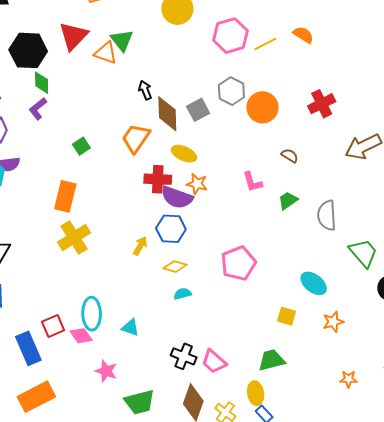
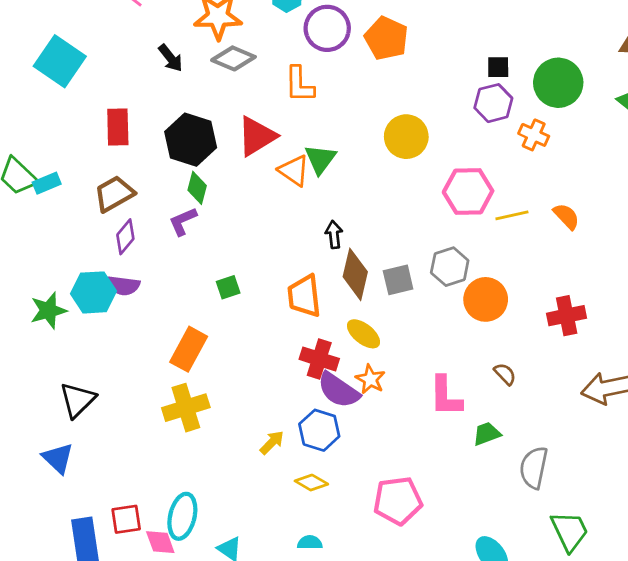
orange trapezoid: (136, 138) -> (304, 296), turned -56
pink L-shape: (252, 182) -> (446, 396), size x1.4
cyan semicircle: (183, 294) -> (310, 543), moved

